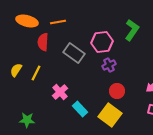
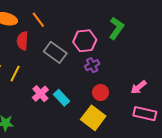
orange line: (58, 22) -> (38, 20), turned 63
cyan rectangle: (80, 109) -> (62, 98), moved

